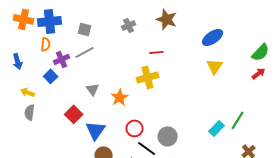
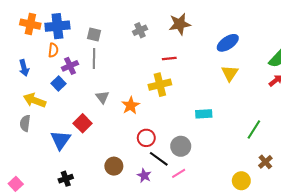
brown star: (167, 19) -> (180, 24), turned -30
gray line: (85, 52) -> (94, 59), turned -60
yellow arrow: (28, 92) -> (34, 100), size x1.5
gray semicircle: (30, 112) -> (25, 123), moved
cyan rectangle: (217, 128) -> (204, 114), moved, turned 42
blue triangle: (96, 130) -> (61, 140), moved

